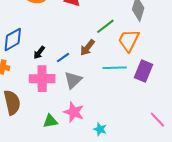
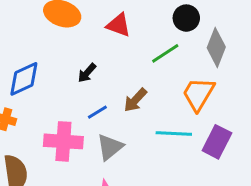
green line: (105, 26) -> (165, 53), moved
black arrow: (39, 53) -> (87, 73), moved

